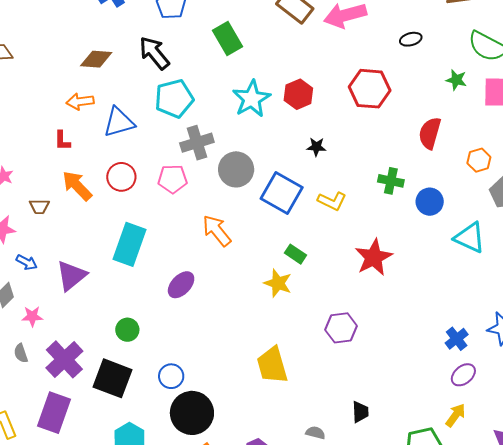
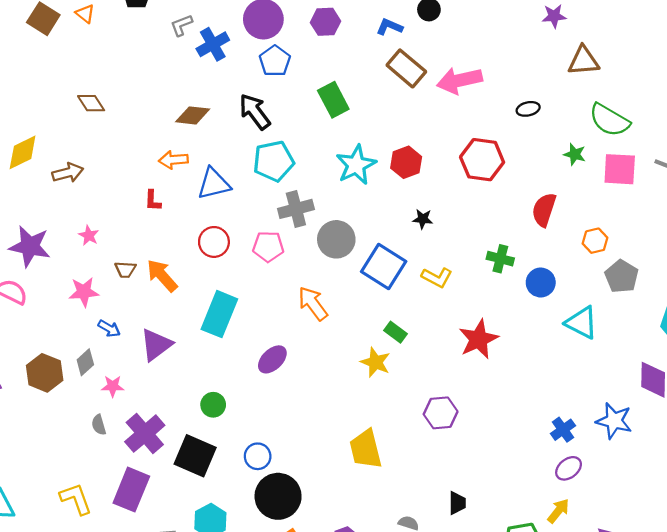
orange arrow: (77, 186) -> (162, 276), moved

